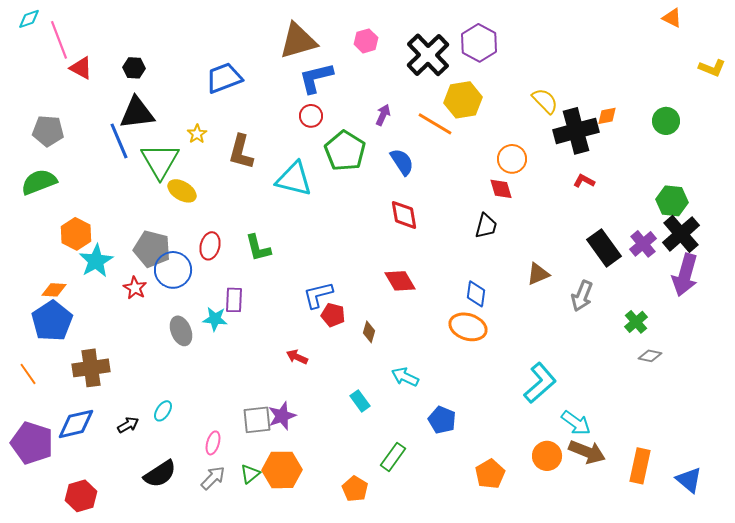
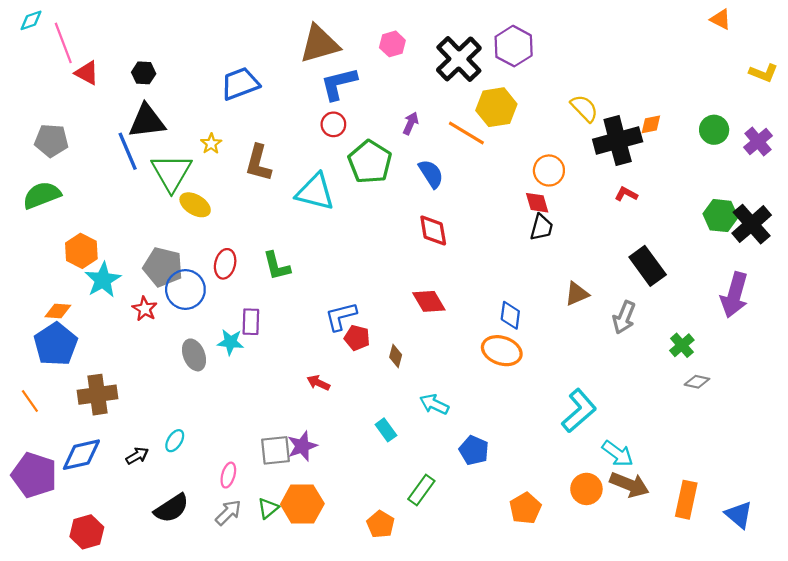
black trapezoid: (486, 226) -> (541, 227), moved
black cross: (681, 234) -> (752, 224), moved
purple cross: (643, 244) -> (758, 142), moved

